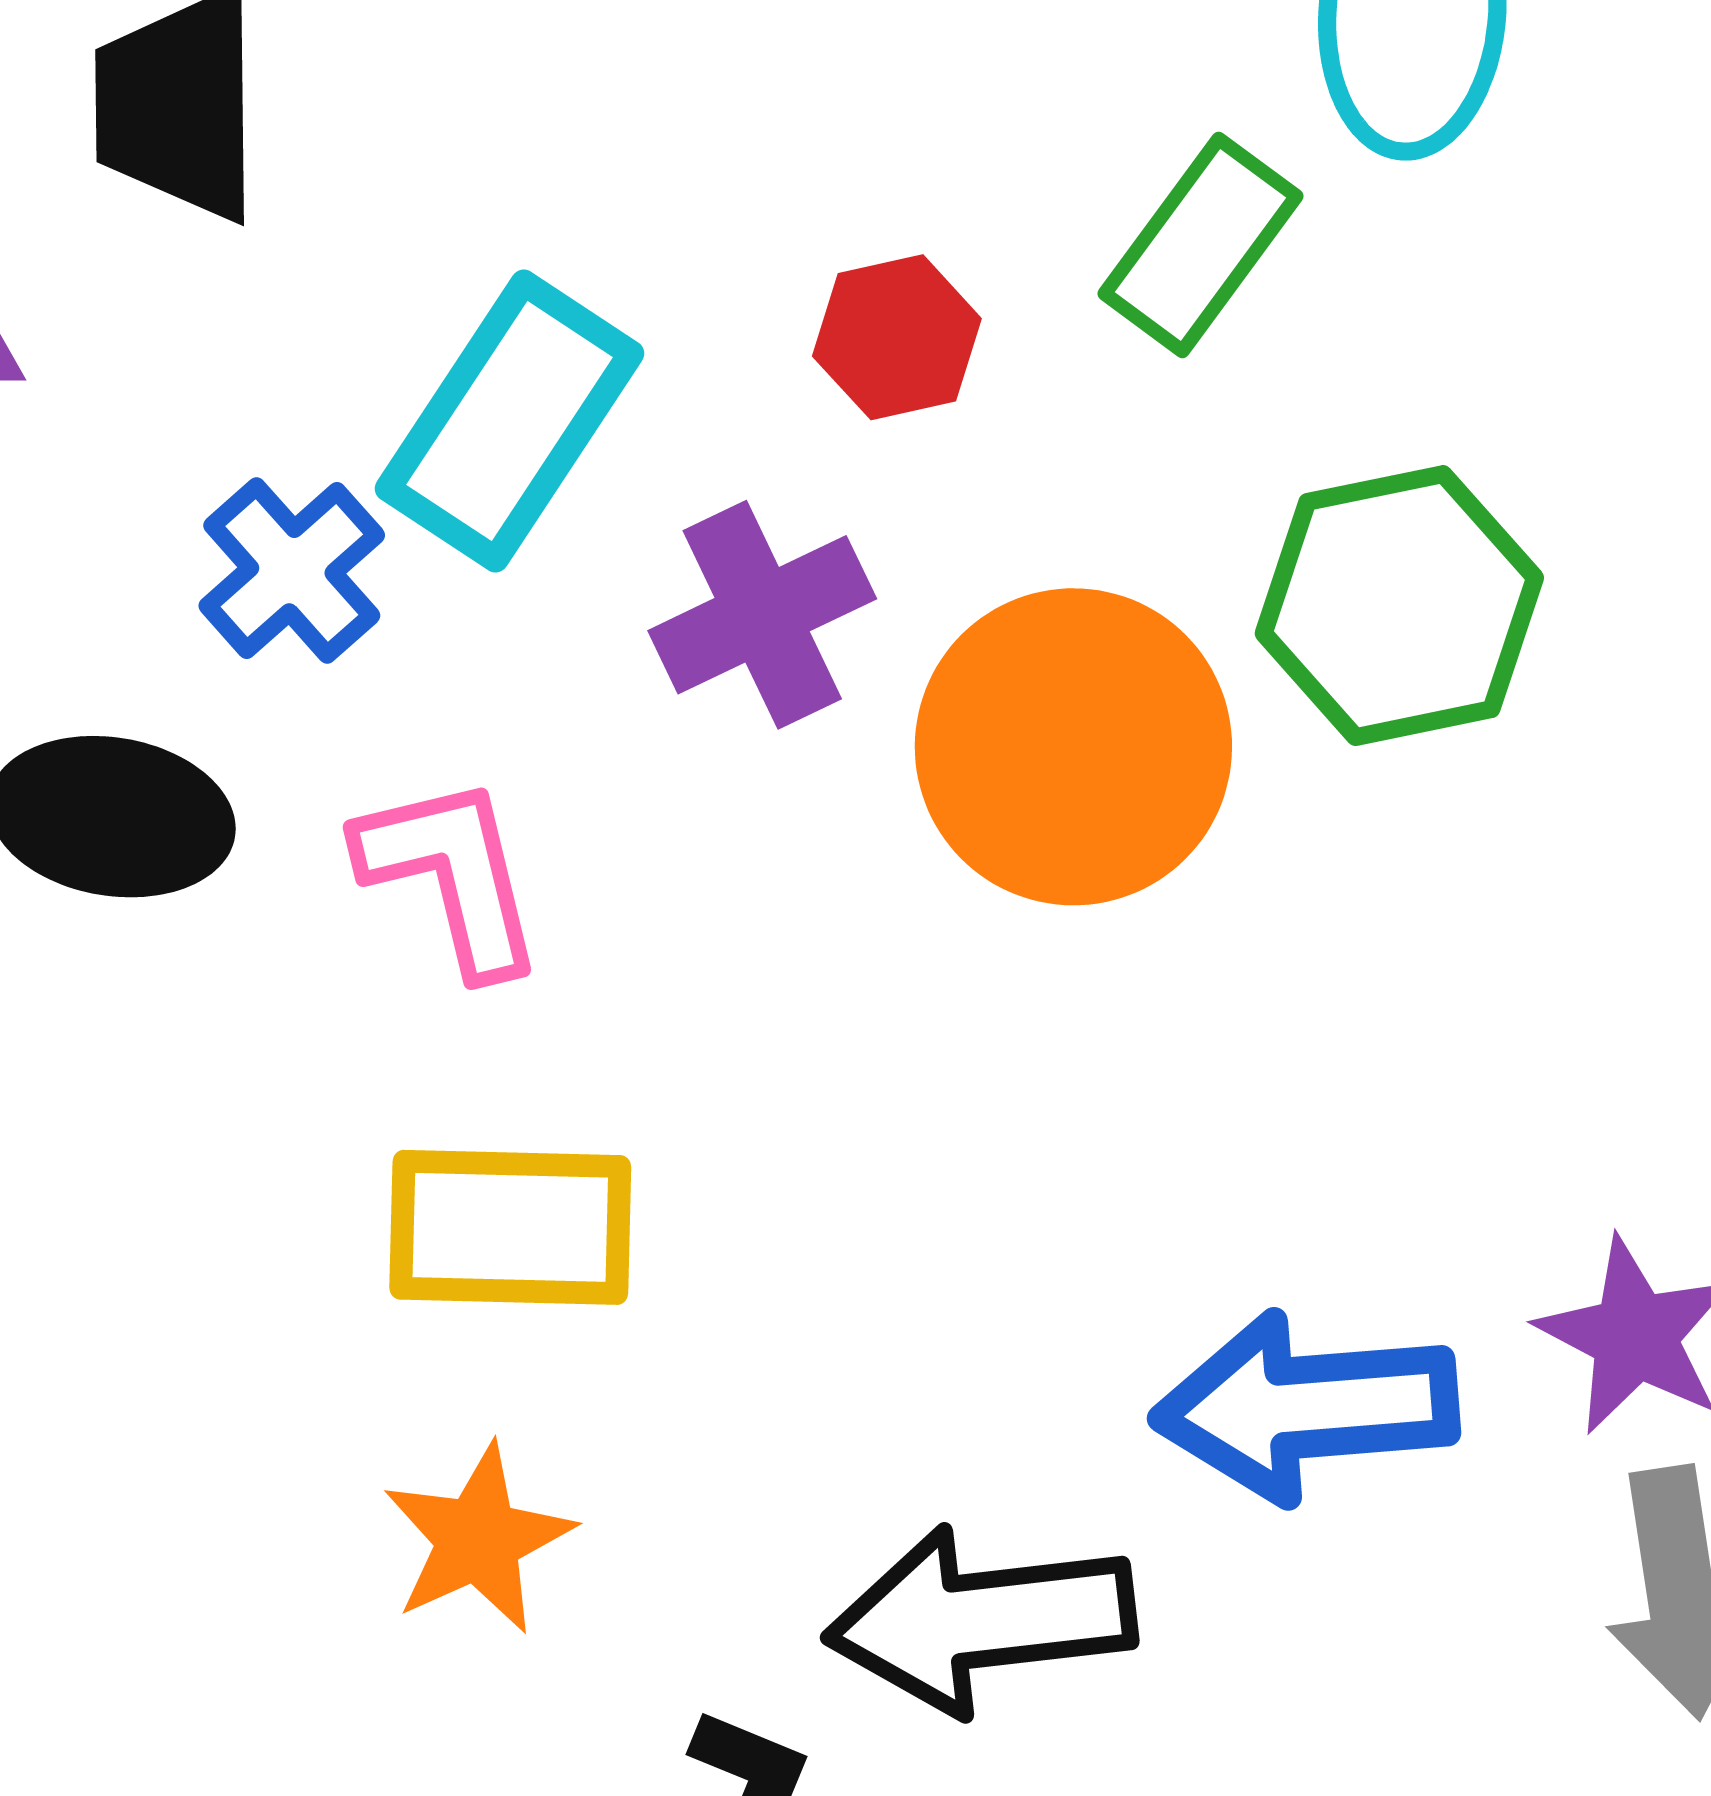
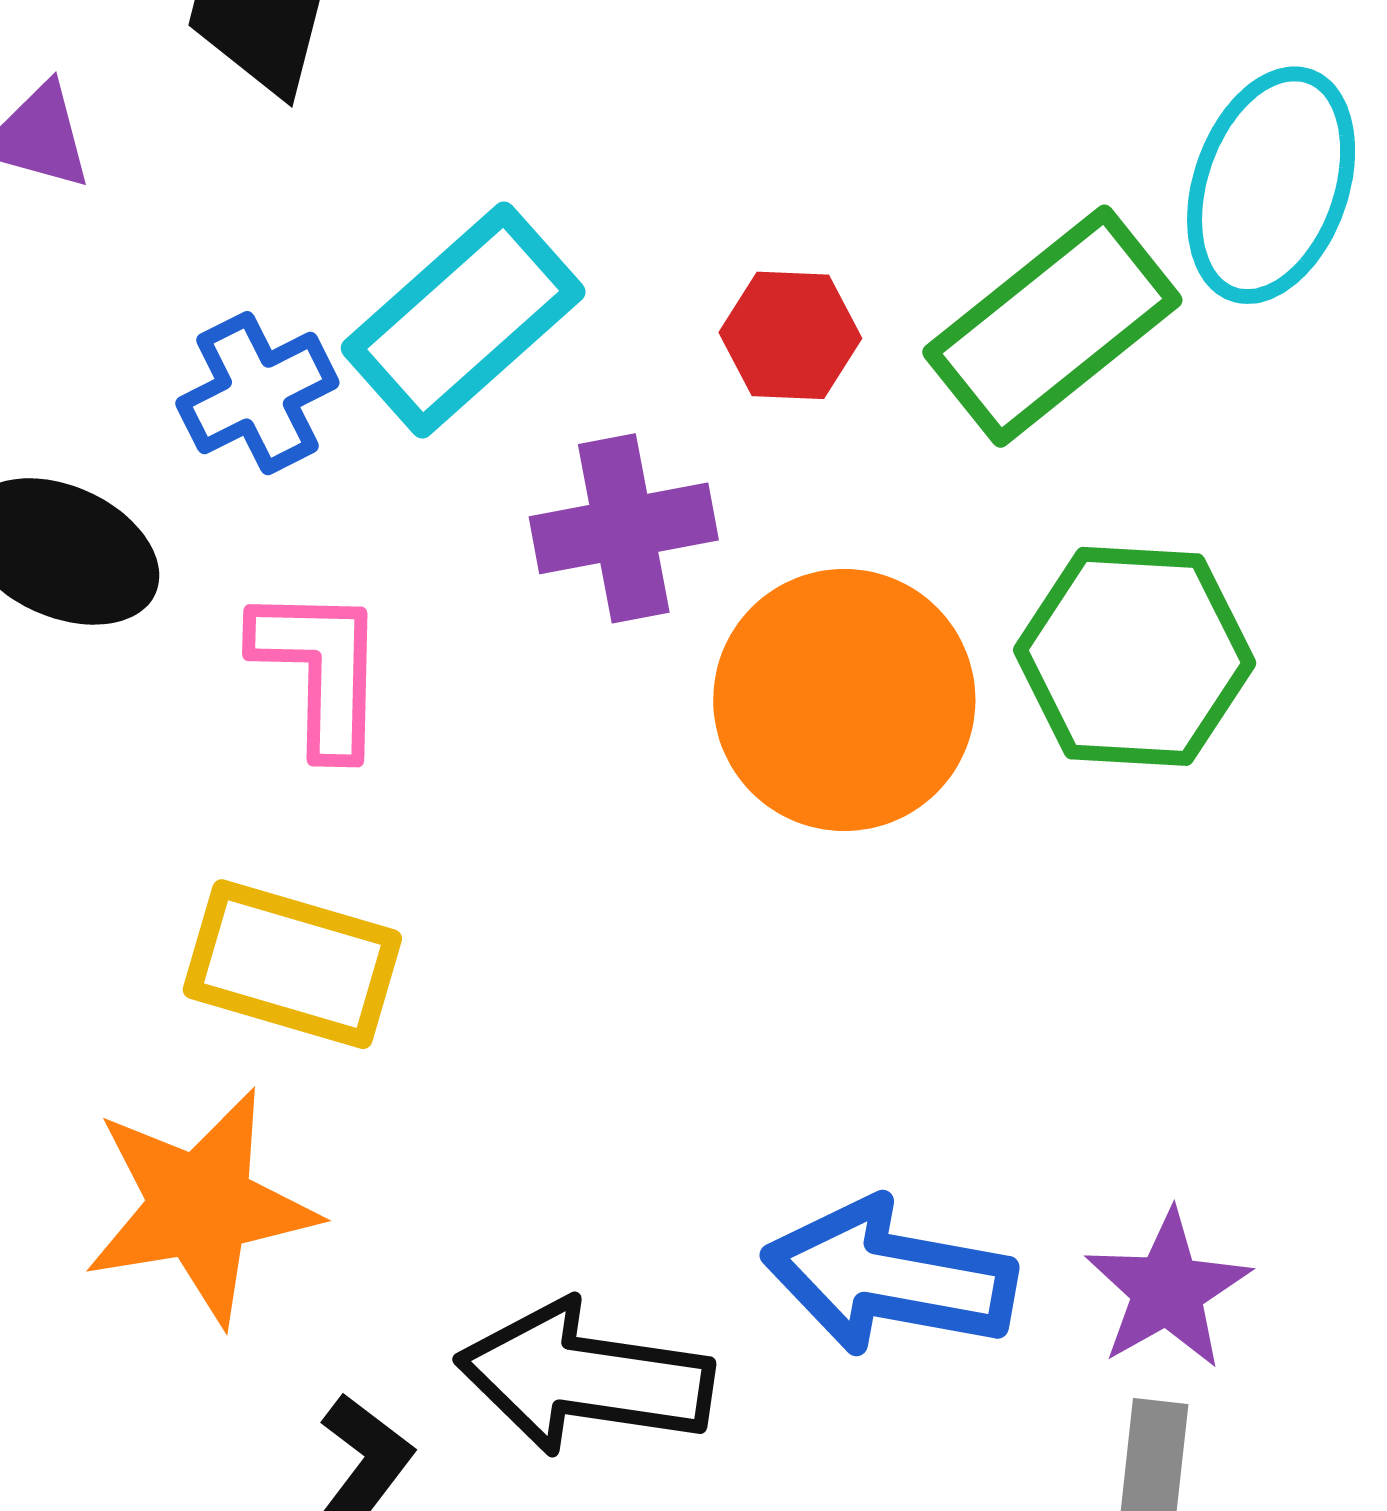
green rectangle: (1201, 245) -> (1052, 326), size x1.4
orange star: (478, 1539) -> (200, 1206), size x1.5

